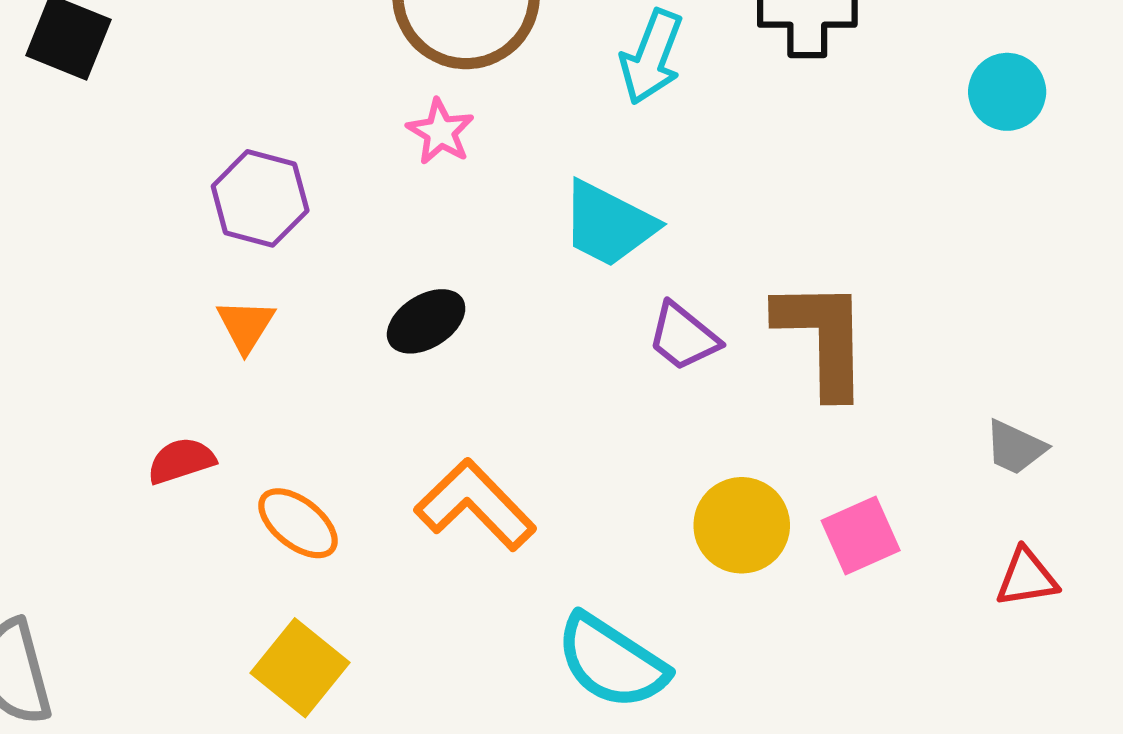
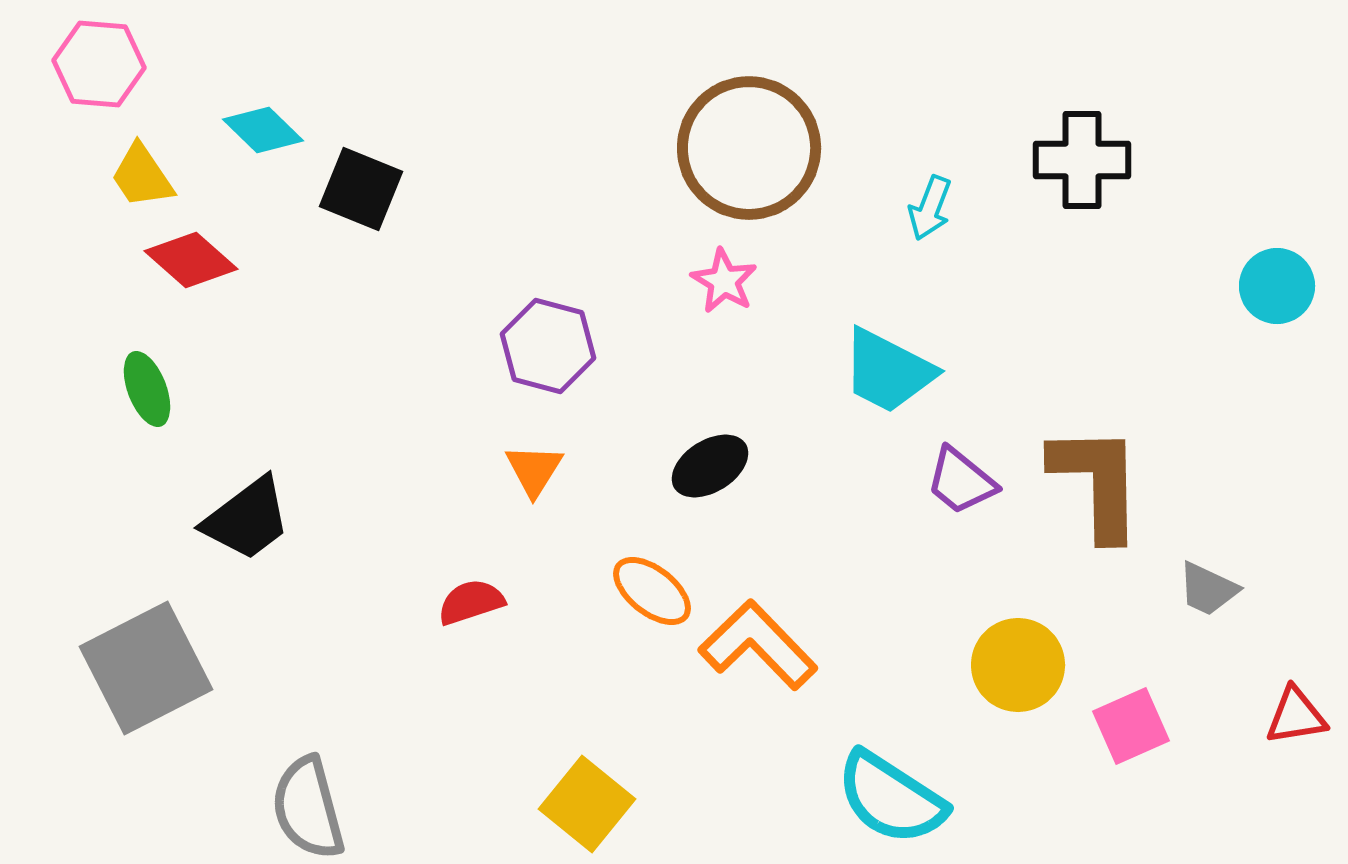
cyan arrow: (652, 57) -> (930, 208), size x0.7
cyan circle: (1007, 92) -> (1277, 286), moved
gray trapezoid: (1015, 447) -> (1208, 589), moved
orange ellipse: (298, 523) -> (652, 591), moved
pink square: (861, 536) -> (1131, 726), moved

